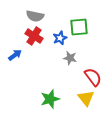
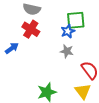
blue star: (60, 38) -> (68, 31), moved

